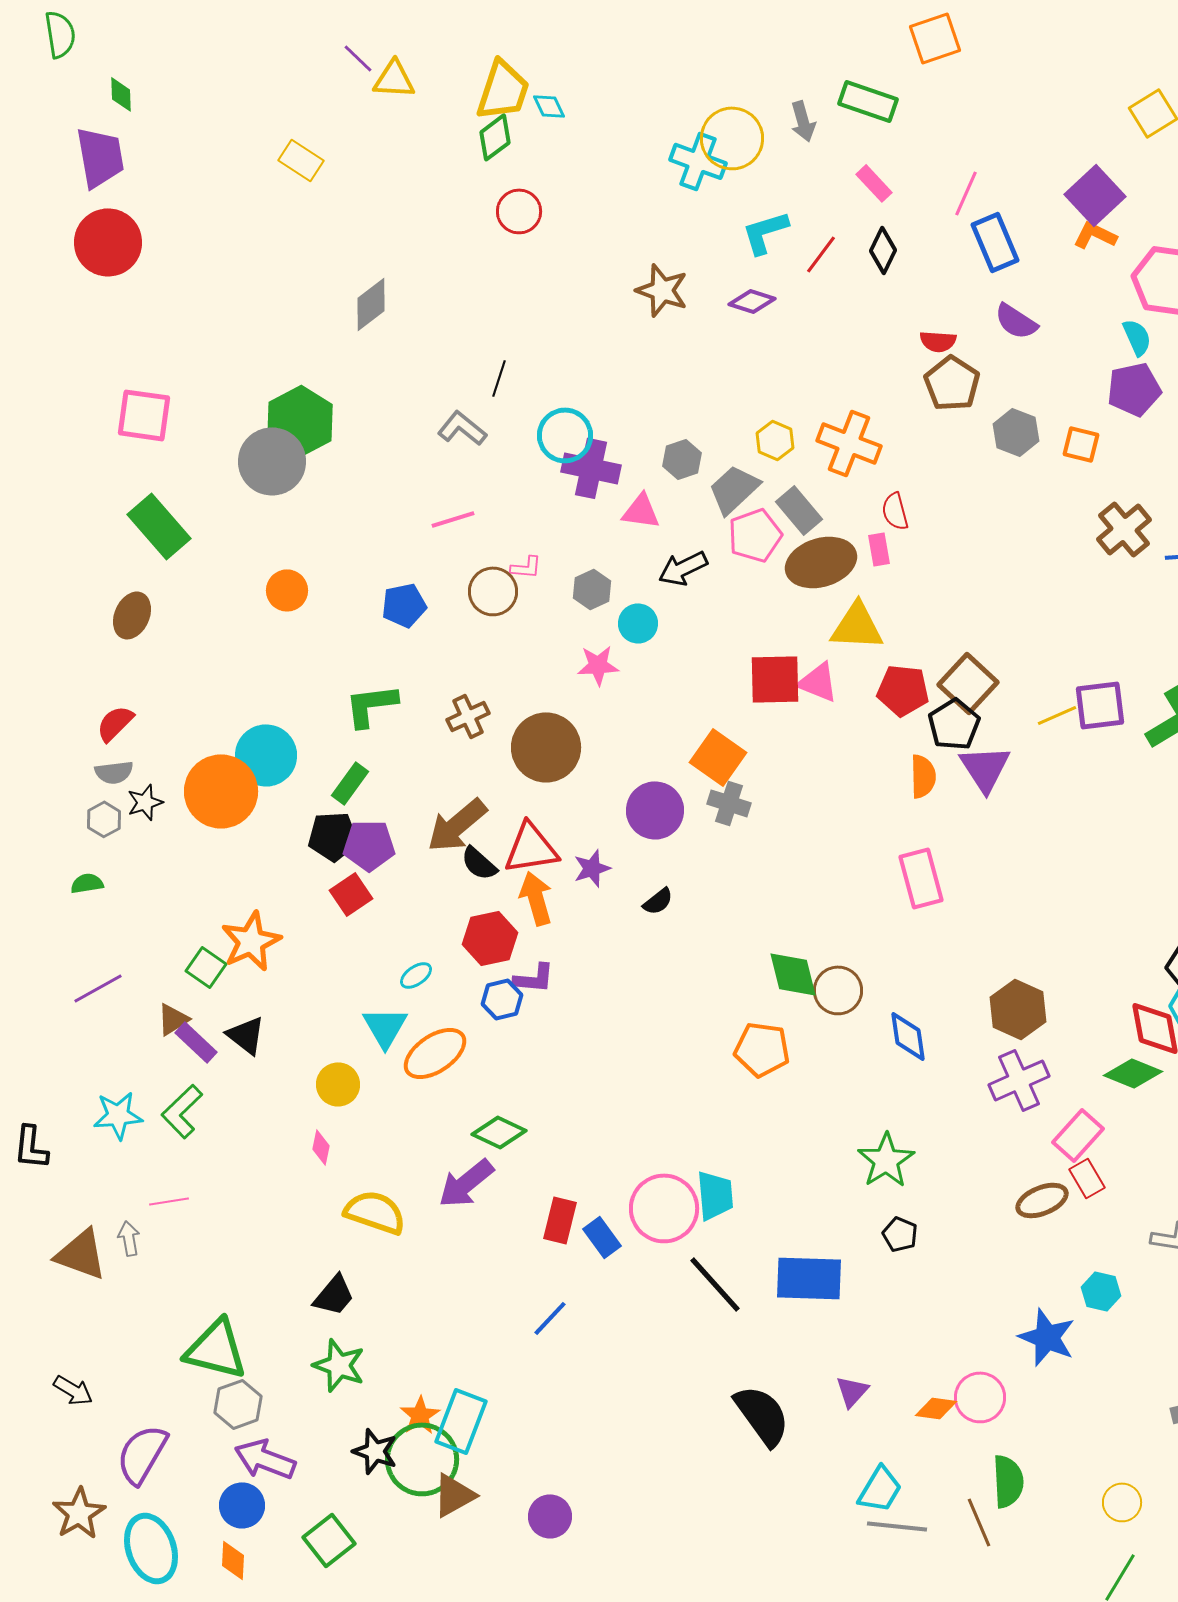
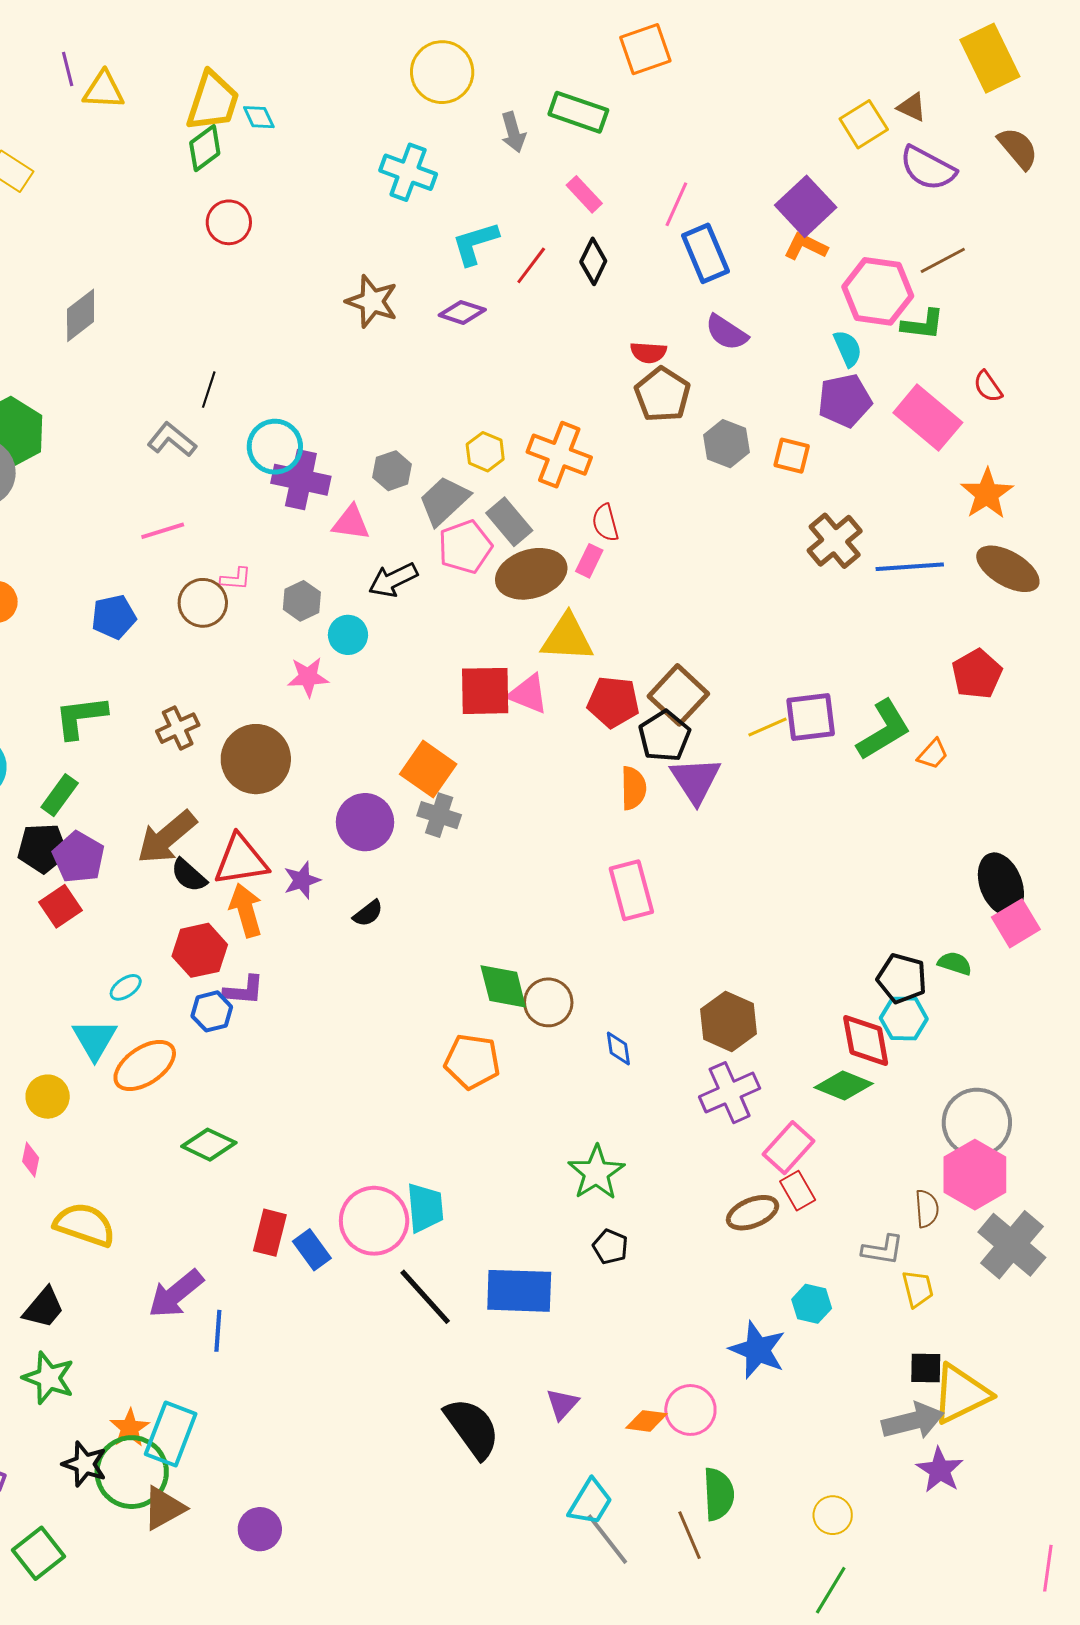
purple line: (358, 58) -> (68, 69), turned 32
yellow circle: (732, 138) -> (442, 72), moved
pink rectangle: (879, 549) -> (589, 561), turned 36
purple pentagon: (369, 845) -> (79, 857), turned 30
blue diamond: (908, 1036) -> (618, 1048), size x0.7
purple arrow: (466, 1183) -> (176, 1294), moved
blue line: (550, 1318) -> (218, 1331), moved, turned -39
gray line: (897, 1526) -> (607, 1539), turned 46

